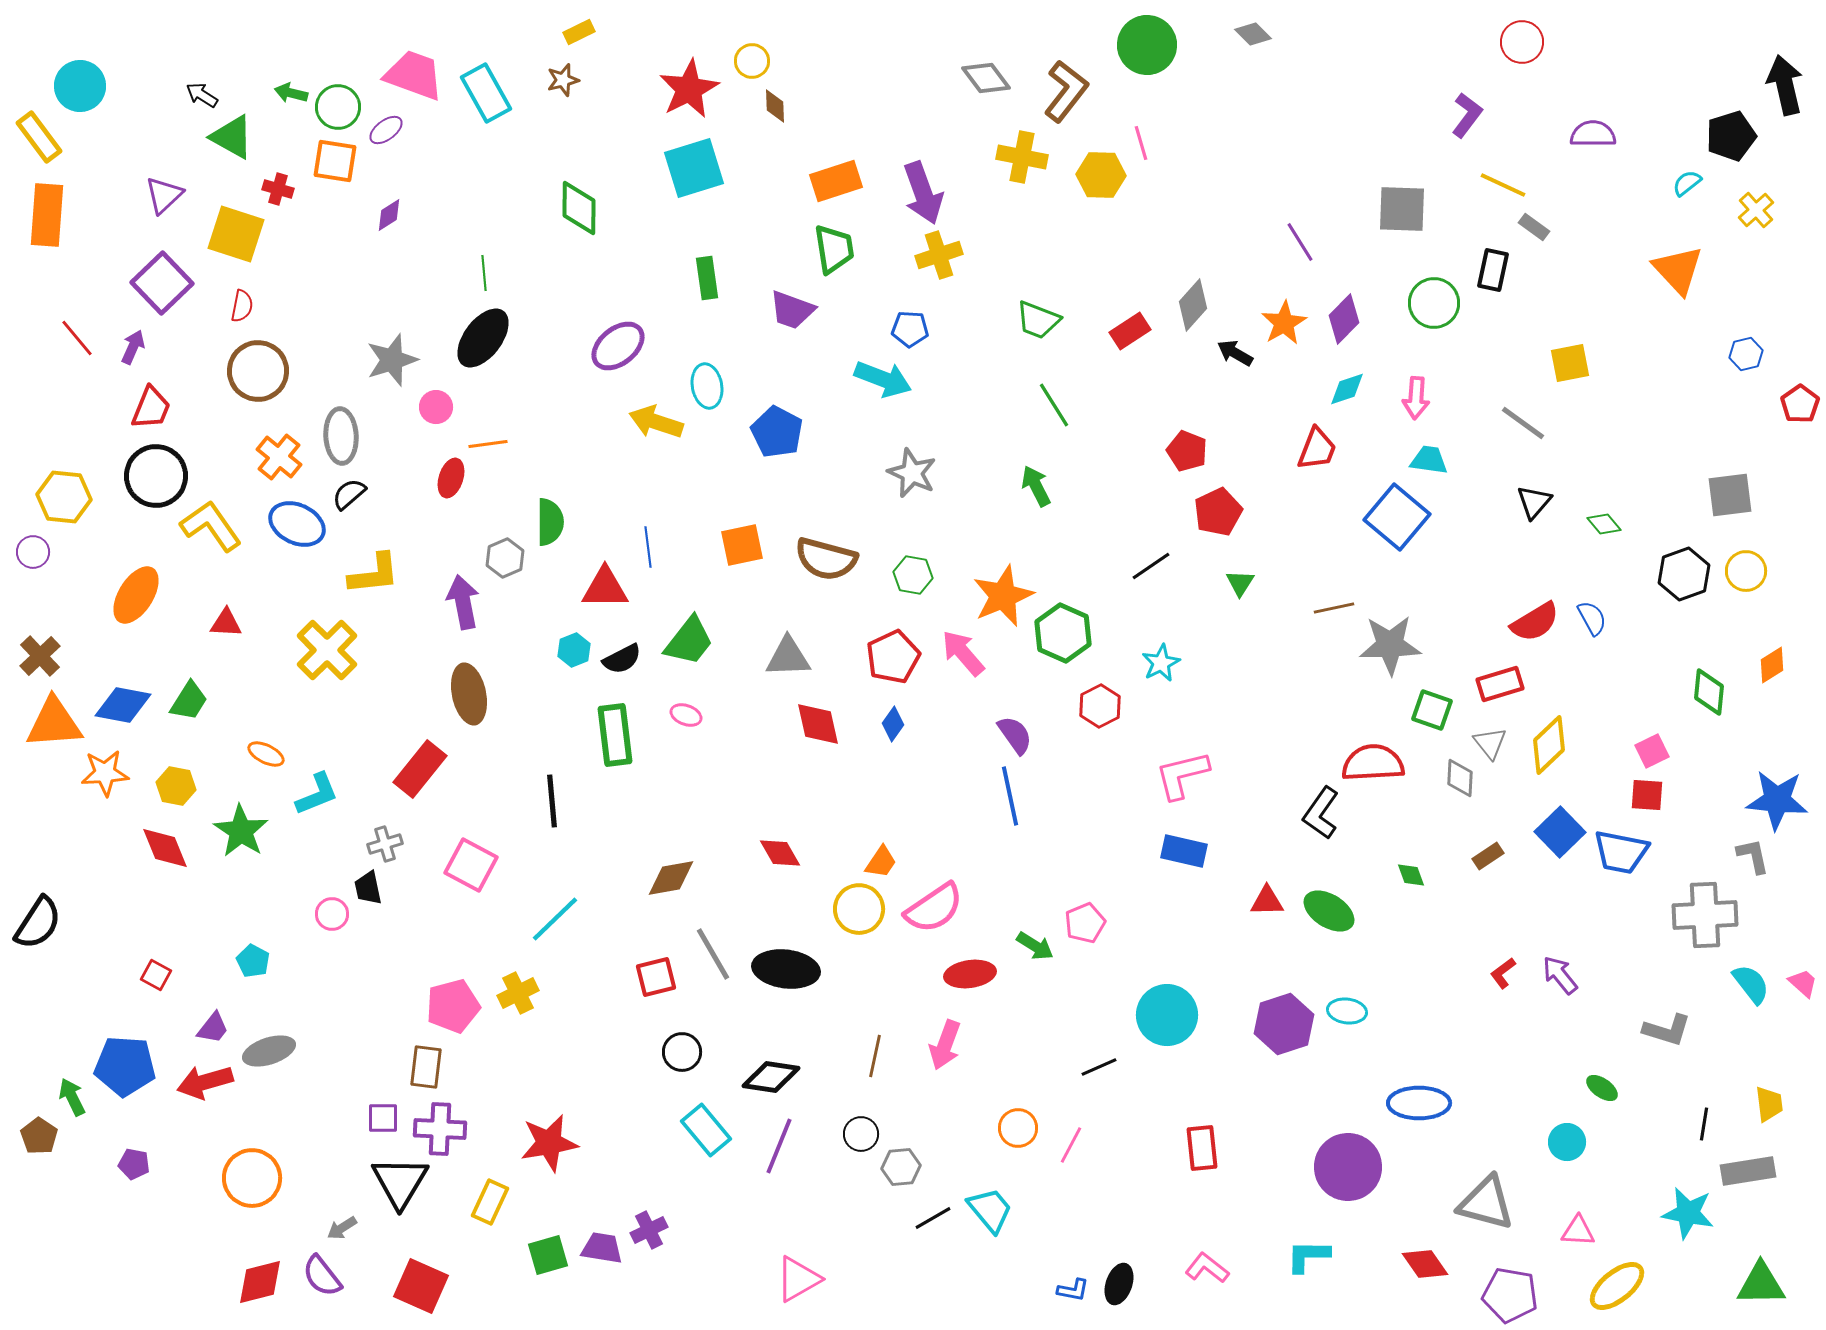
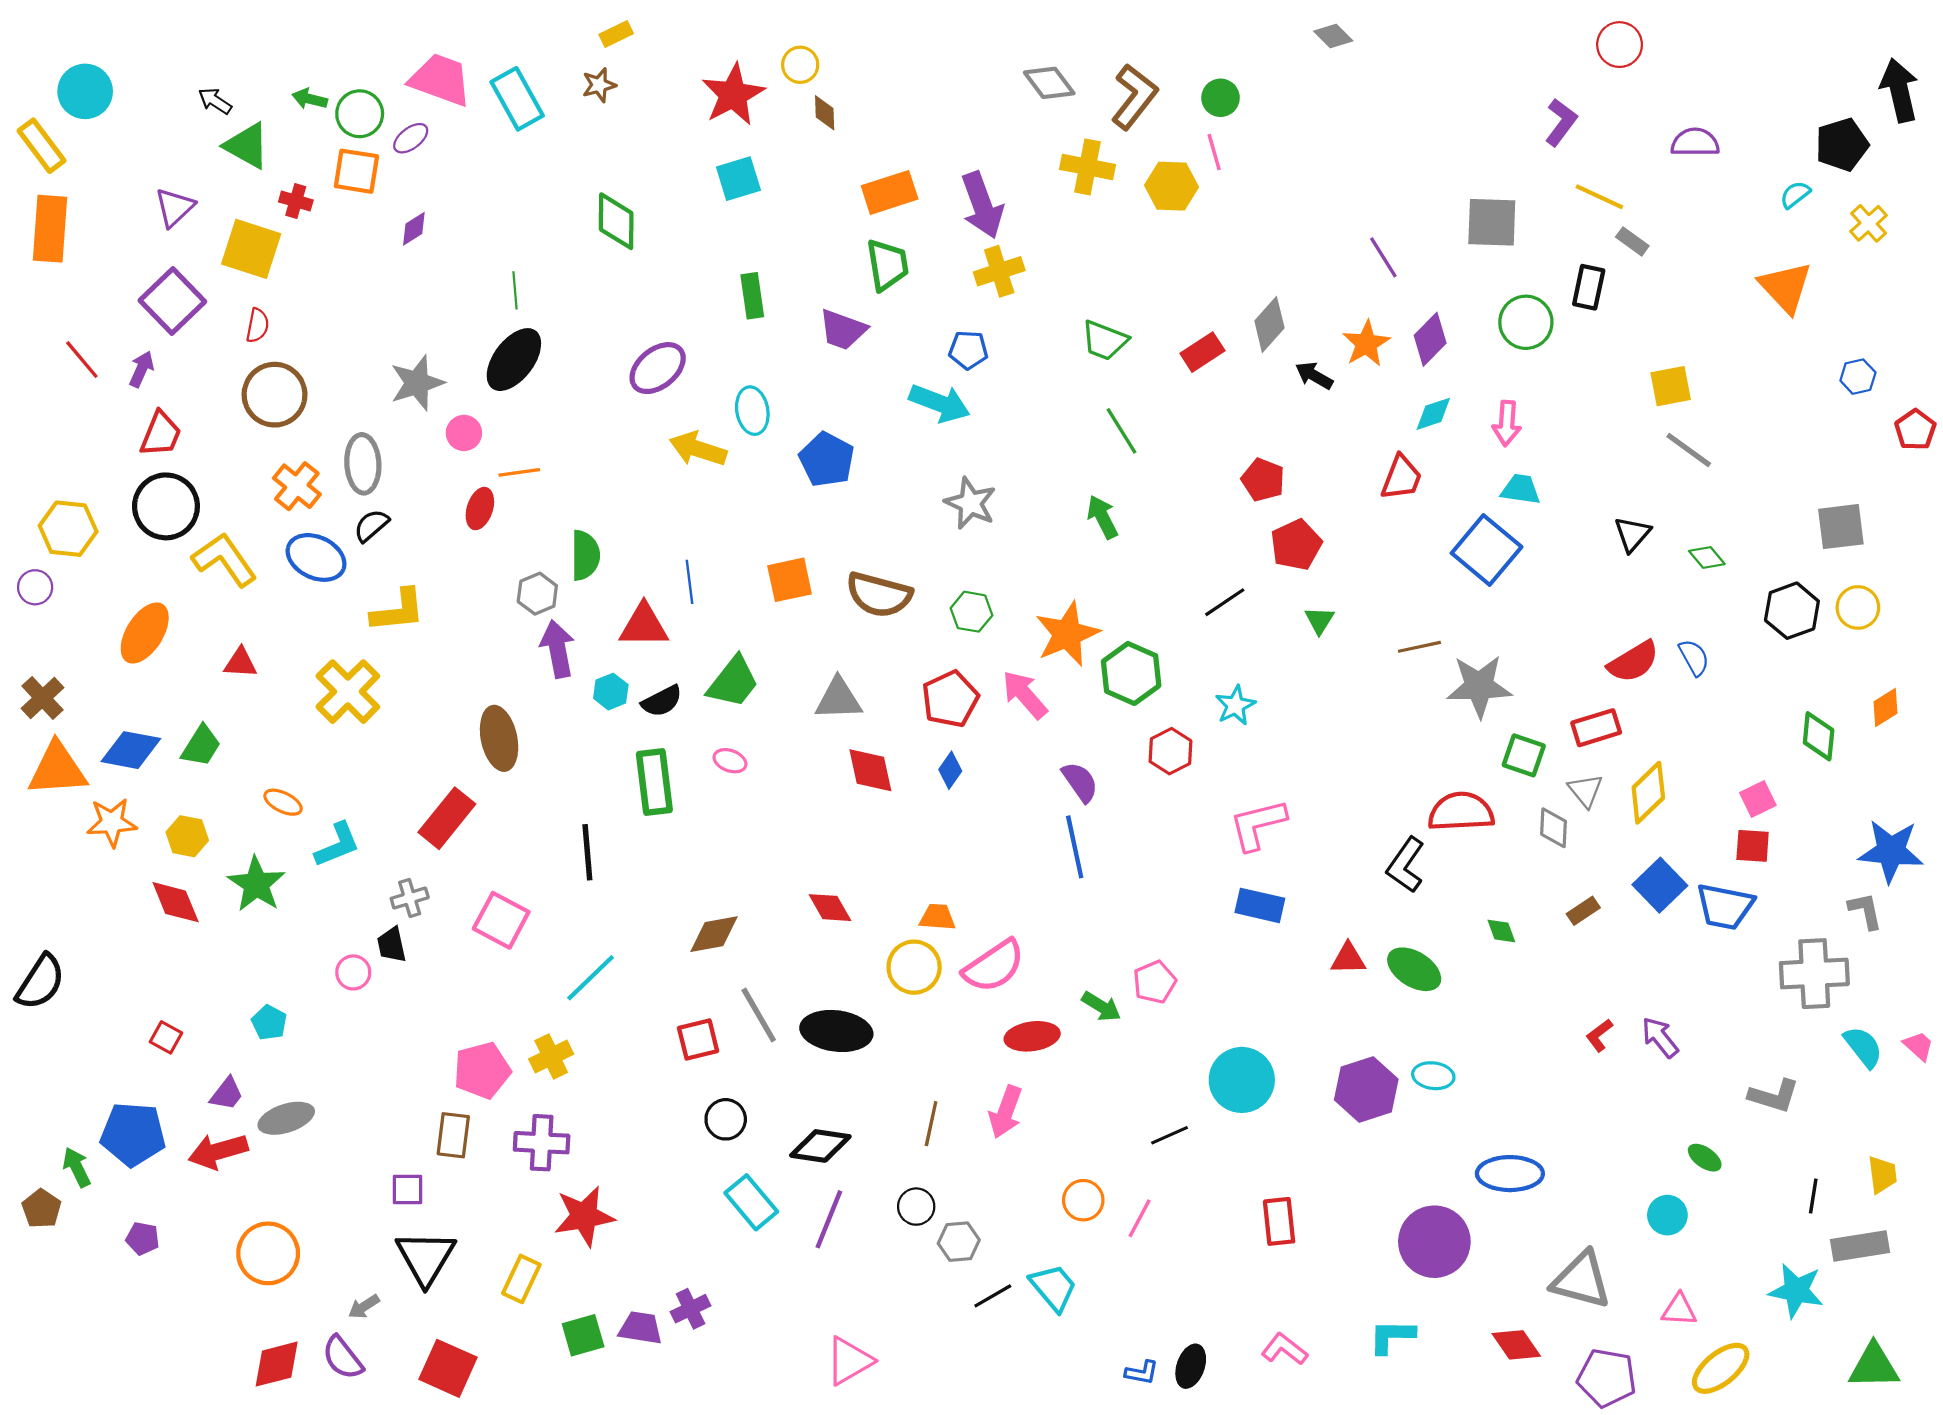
green circle: (1147, 45) -> (1220, 98), moved, size x0.6
cyan square: (694, 168) -> (738, 179), size x0.7
gray line: (1523, 423) -> (1689, 450), moved
purple arrow: (463, 602) -> (558, 649), moved
orange trapezoid: (881, 862) -> (937, 917), turned -120
purple cross: (440, 1129) -> (542, 1143), moved

